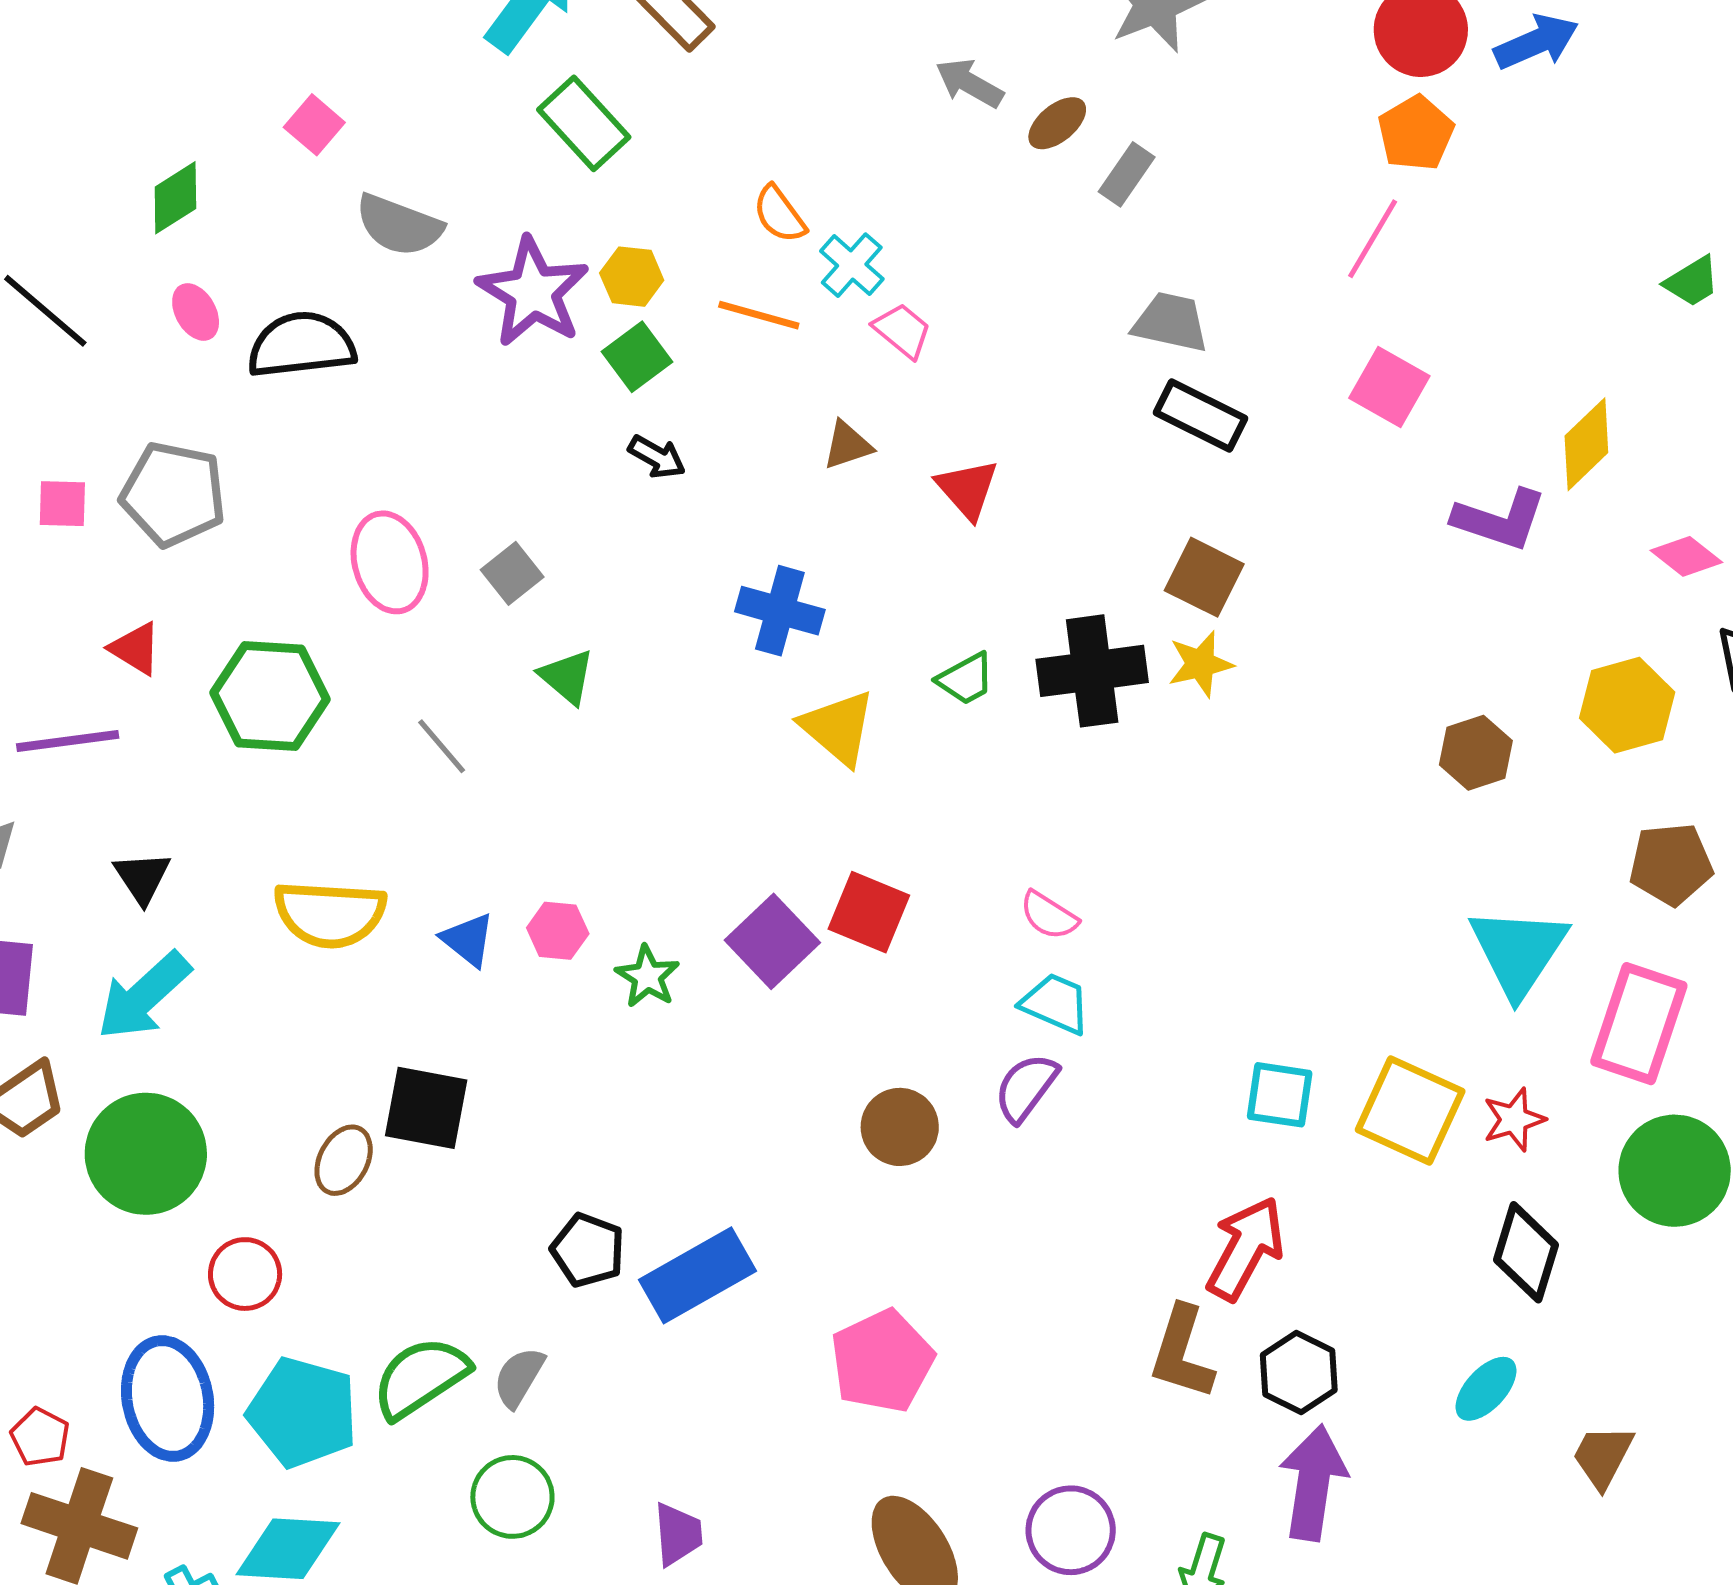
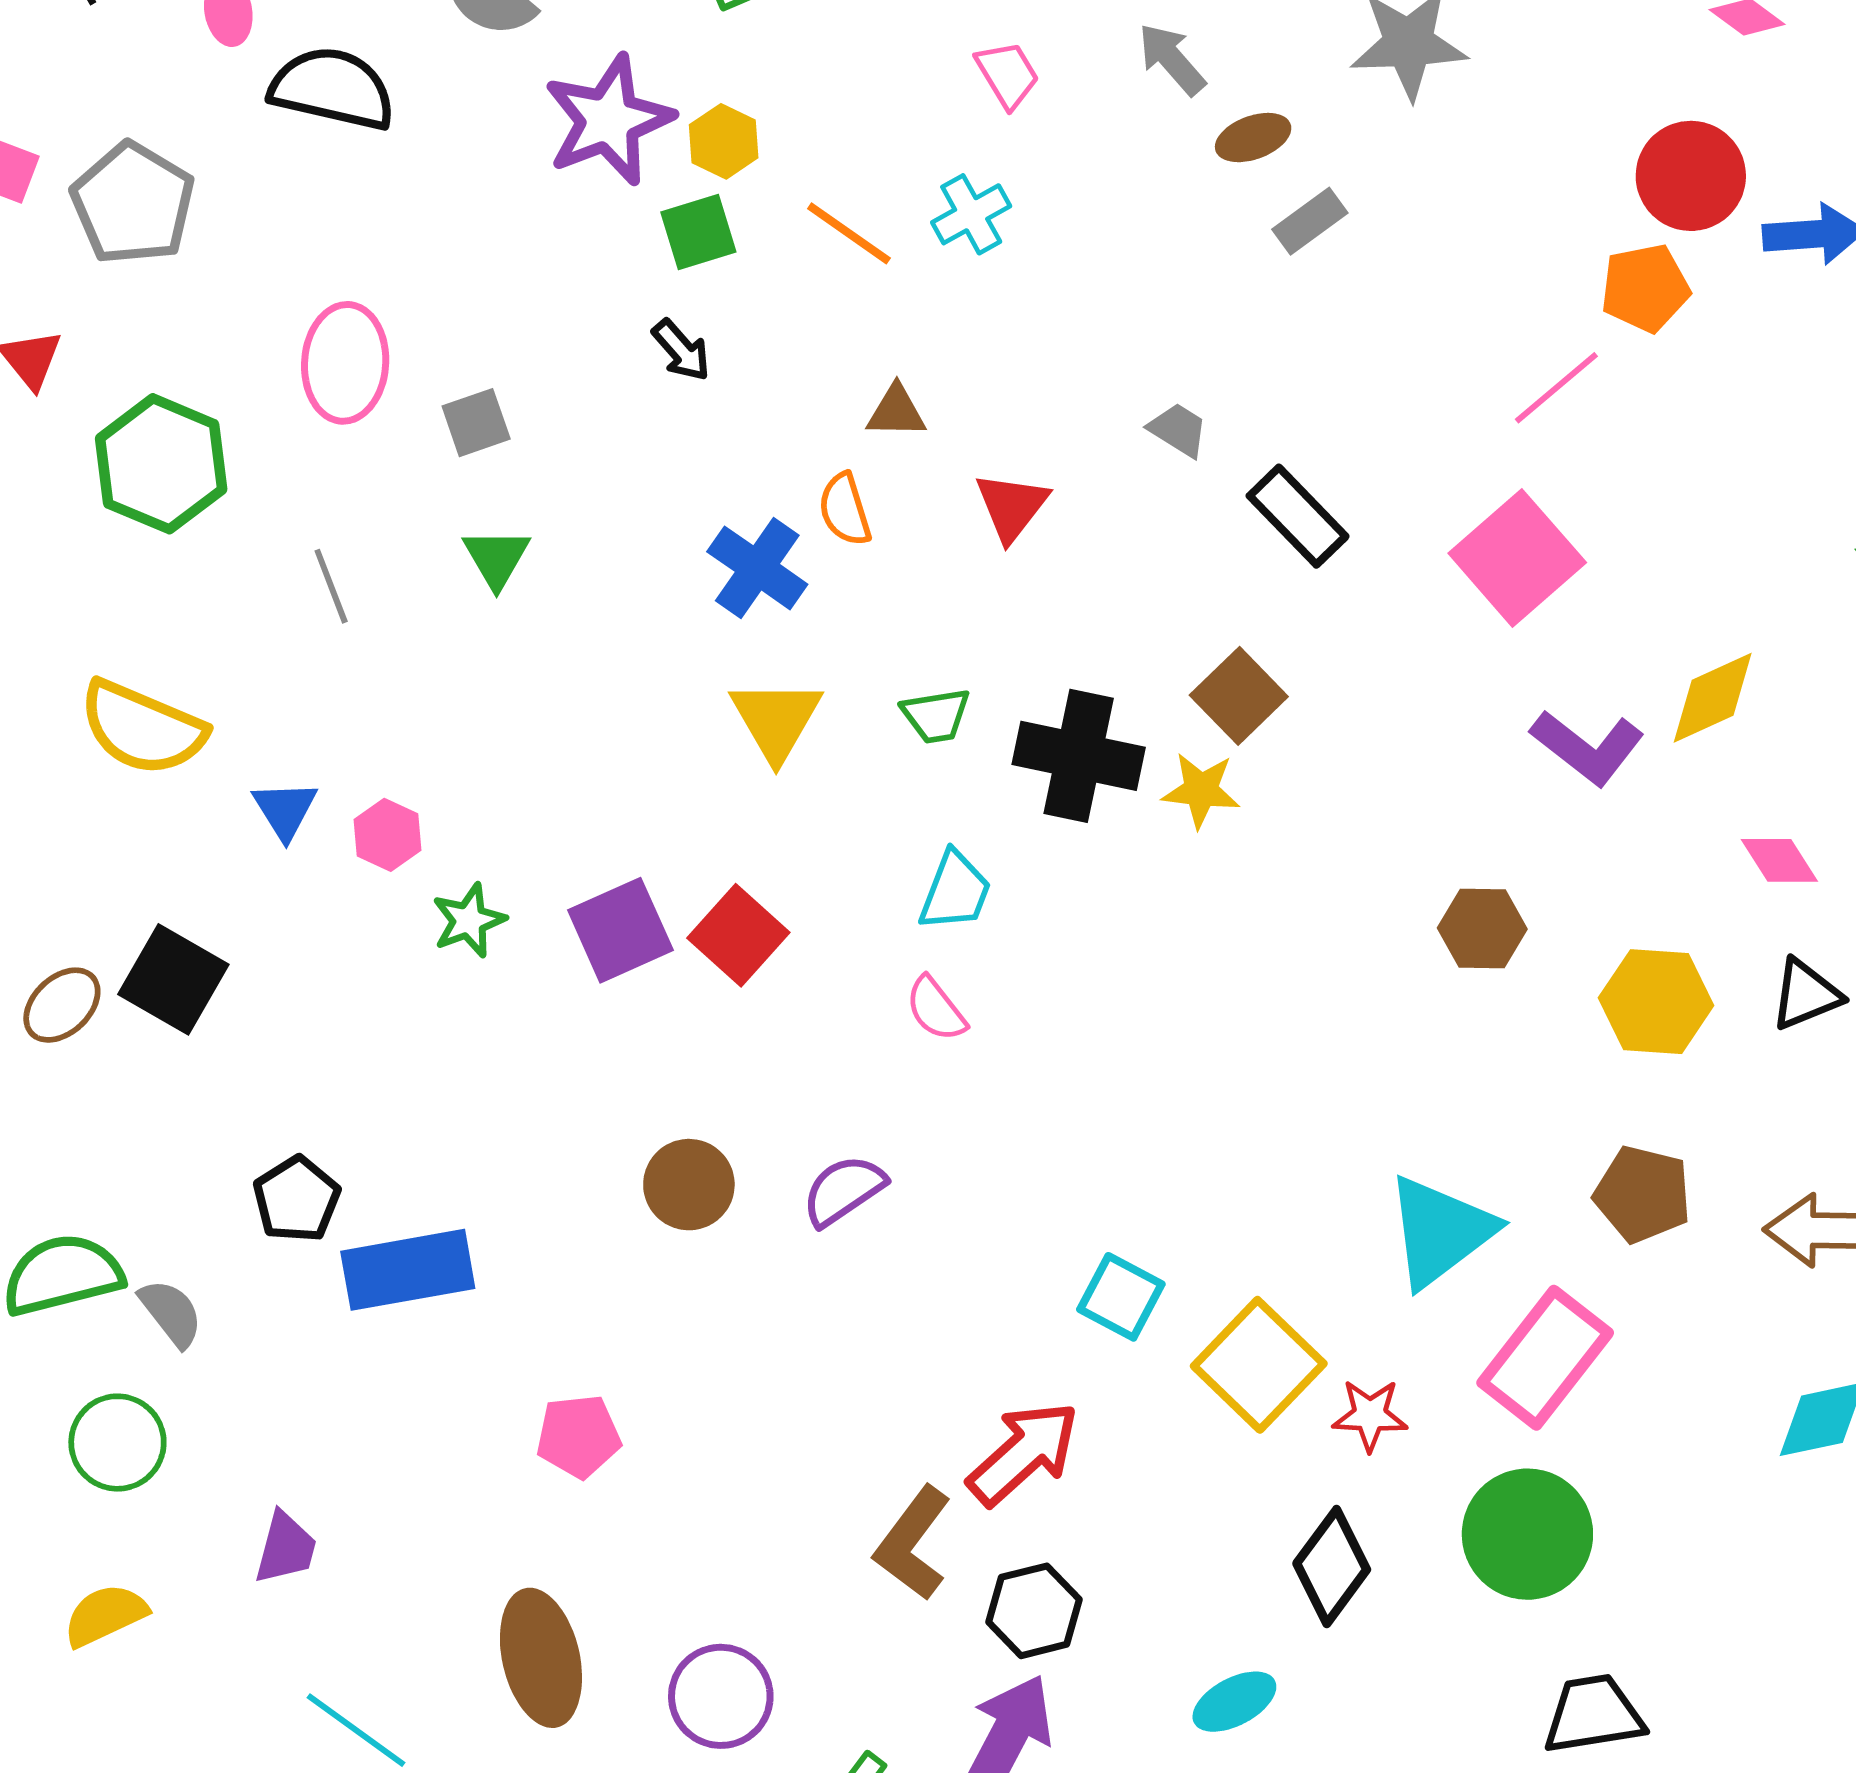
orange semicircle: (779, 214) -> (845, 509), moved
gray trapezoid: (1171, 322) -> (1178, 430), moved, size x0.7
pink trapezoid: (902, 331) -> (1007, 74), moved
pink square: (1389, 387) -> (1517, 558), size x1.4
brown hexagon: (1476, 753) -> (1482, 929), moved
cyan trapezoid: (1056, 1004) -> (955, 891), moved, turned 68
pink pentagon: (882, 1361) -> (578, 1436), size x0.7
gray semicircle: (519, 1377) -> (171, 1313), turned 92

